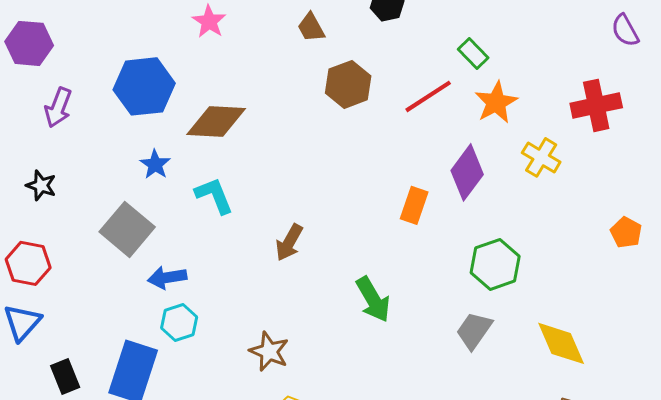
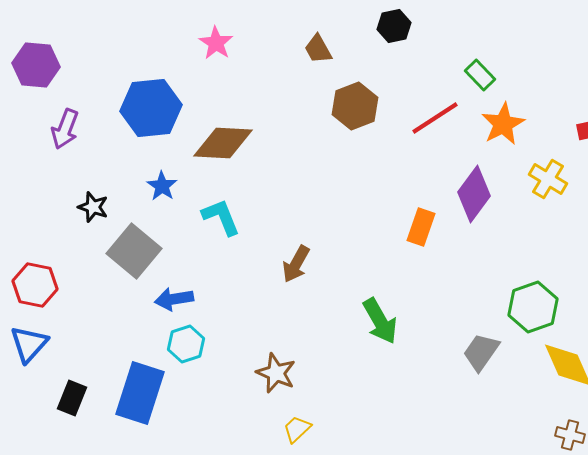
black star: (41, 185) -> (93, 207), moved
green hexagon: (495, 264) -> (533, 307), moved
black rectangle: (65, 376) -> (72, 398), turned 44

